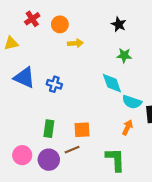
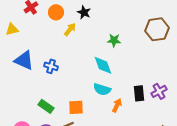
black star: (119, 24) -> (84, 12), moved
yellow arrow: (75, 43) -> (70, 29), turned -48
cyan semicircle: (132, 102) -> (102, 89), moved
green rectangle: (49, 129) -> (46, 106), turned -63

